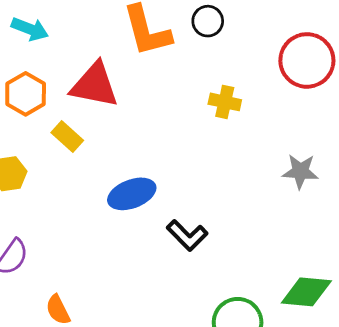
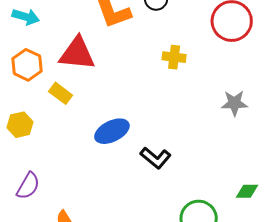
green diamond: (306, 292) -> (247, 191), size x0.6

